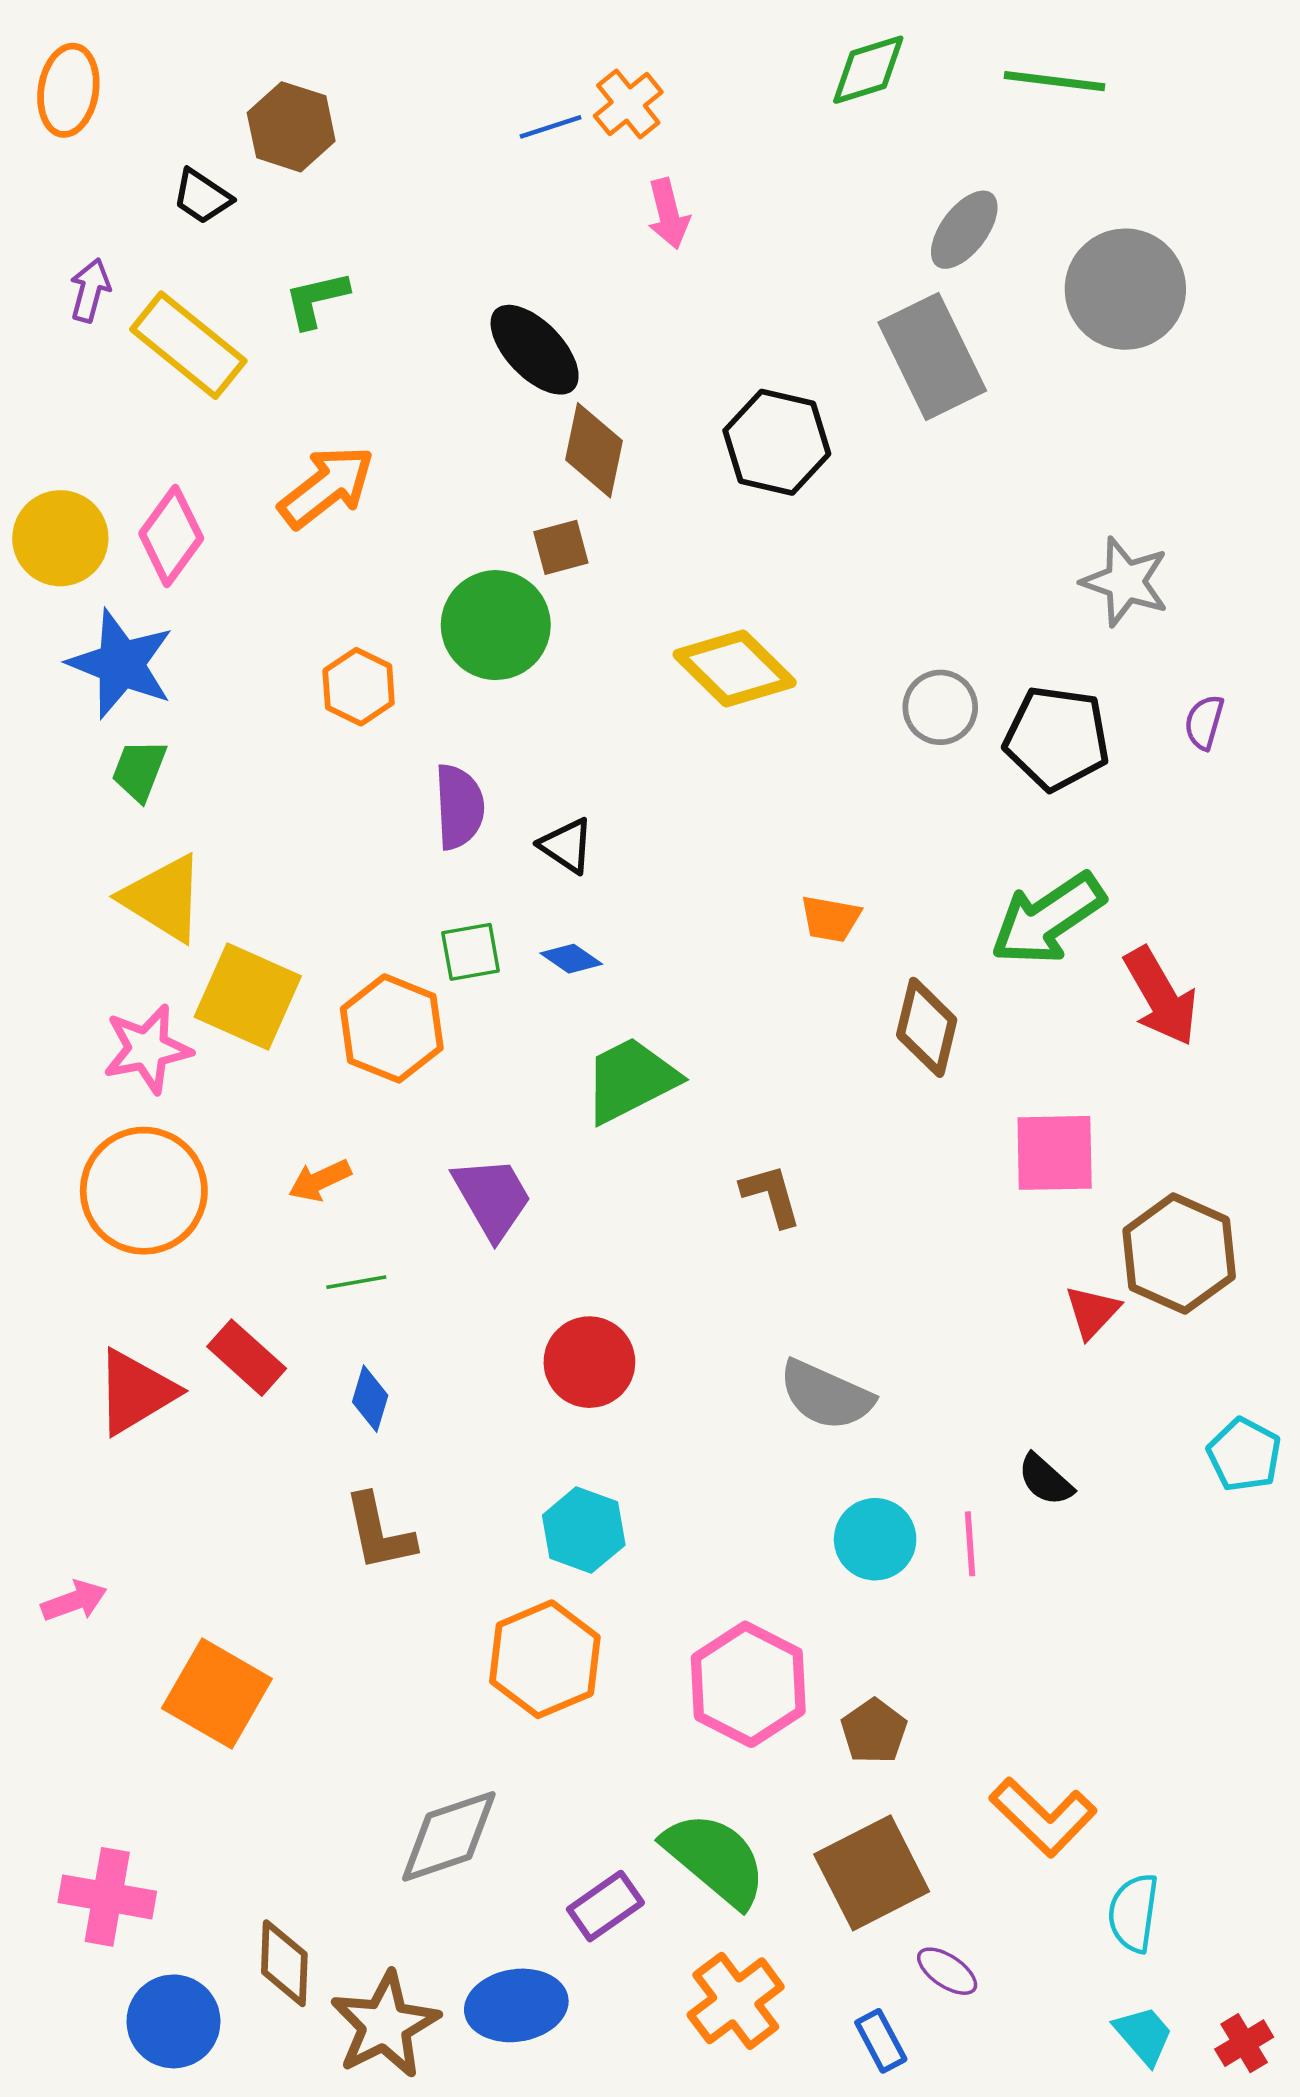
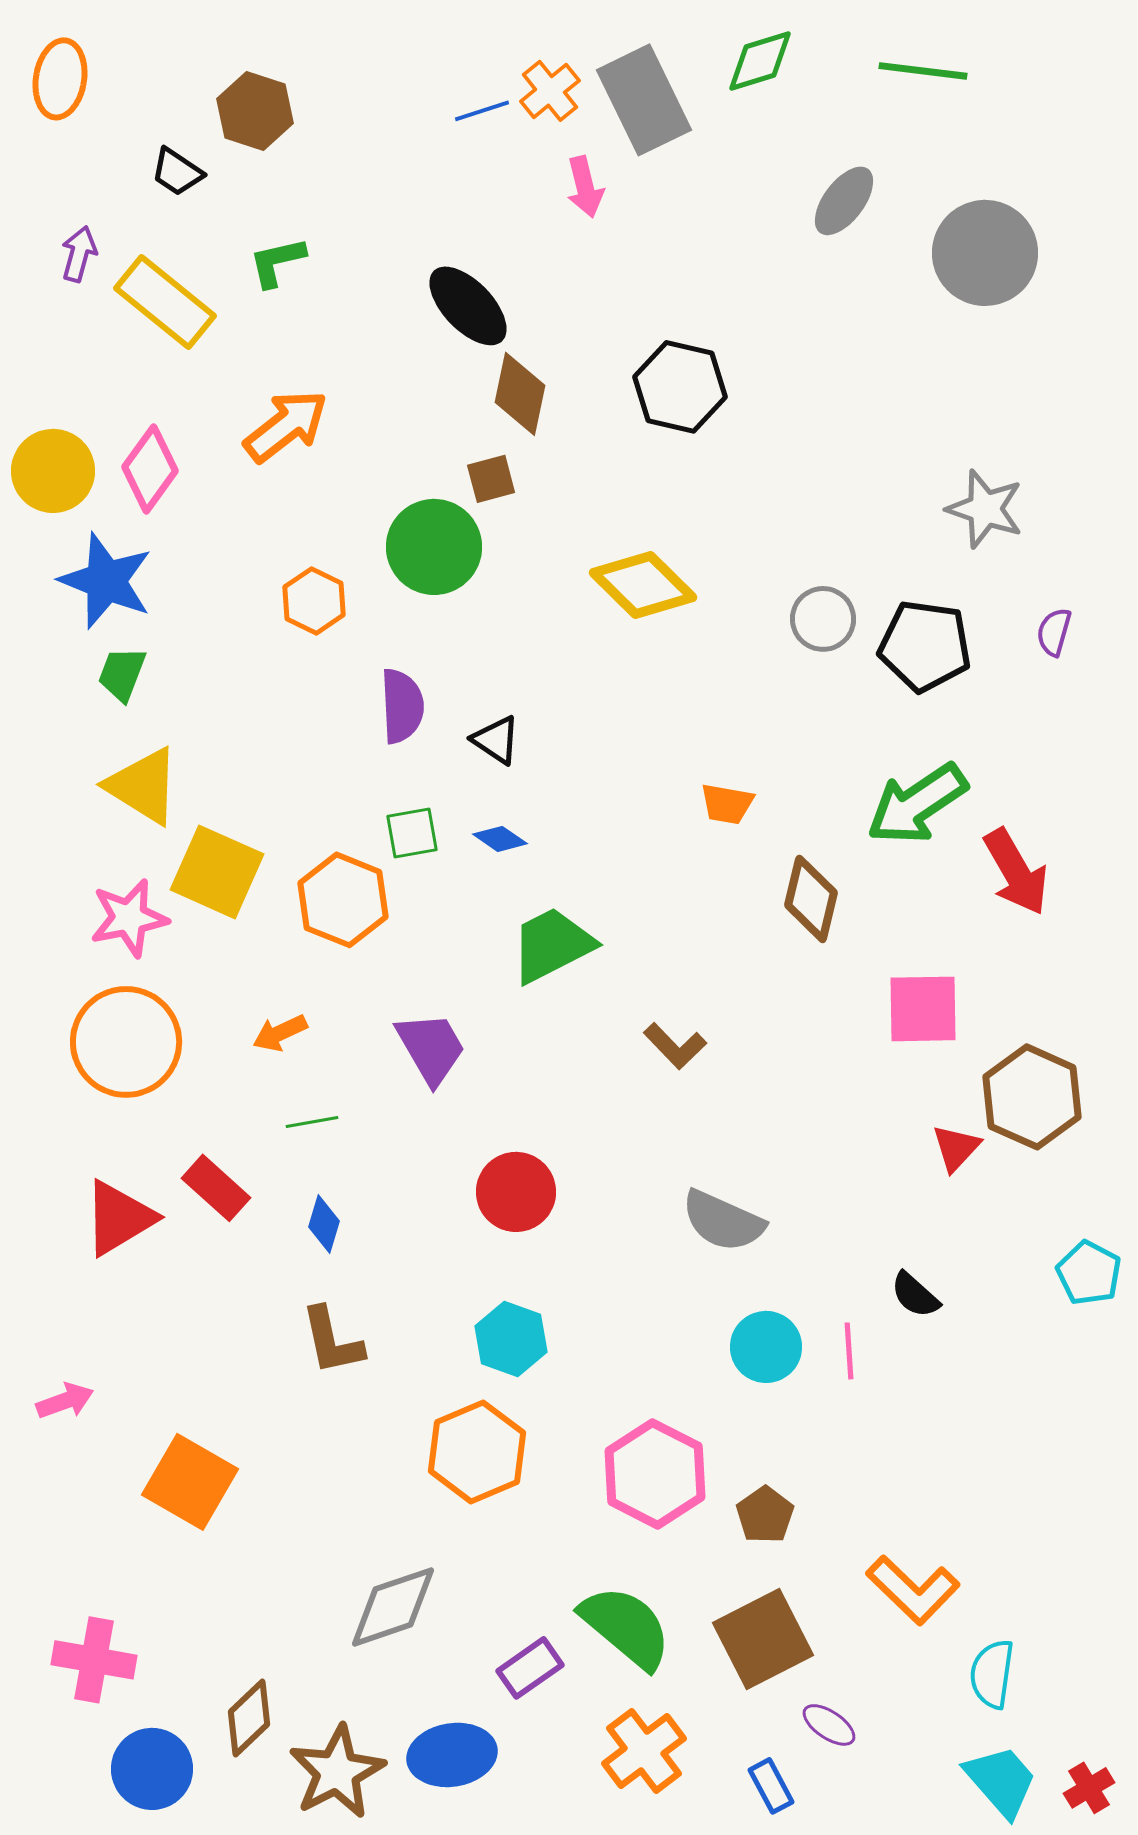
gray rectangle: (932, 357) -> (644, 100), moved
brown L-shape: (771, 1195) -> (675, 1046), turned 152
brown diamond: (284, 1963) -> (249, 1718), turned 44
cyan trapezoid: (1144, 2035) -> (1001, 1781), size x1.4

